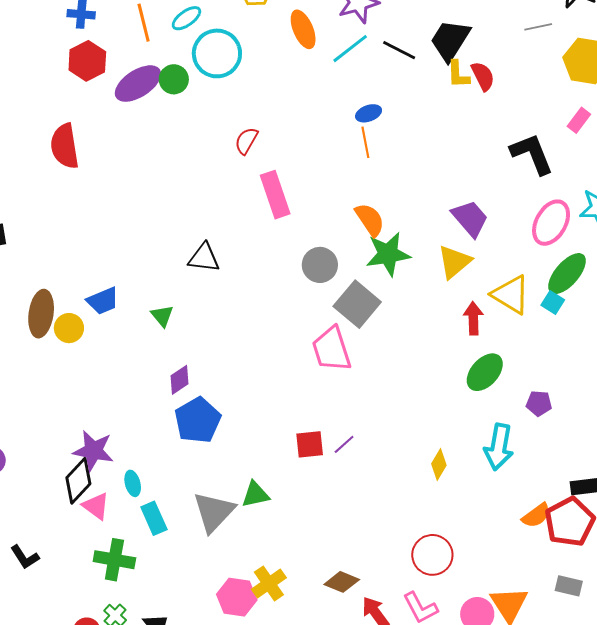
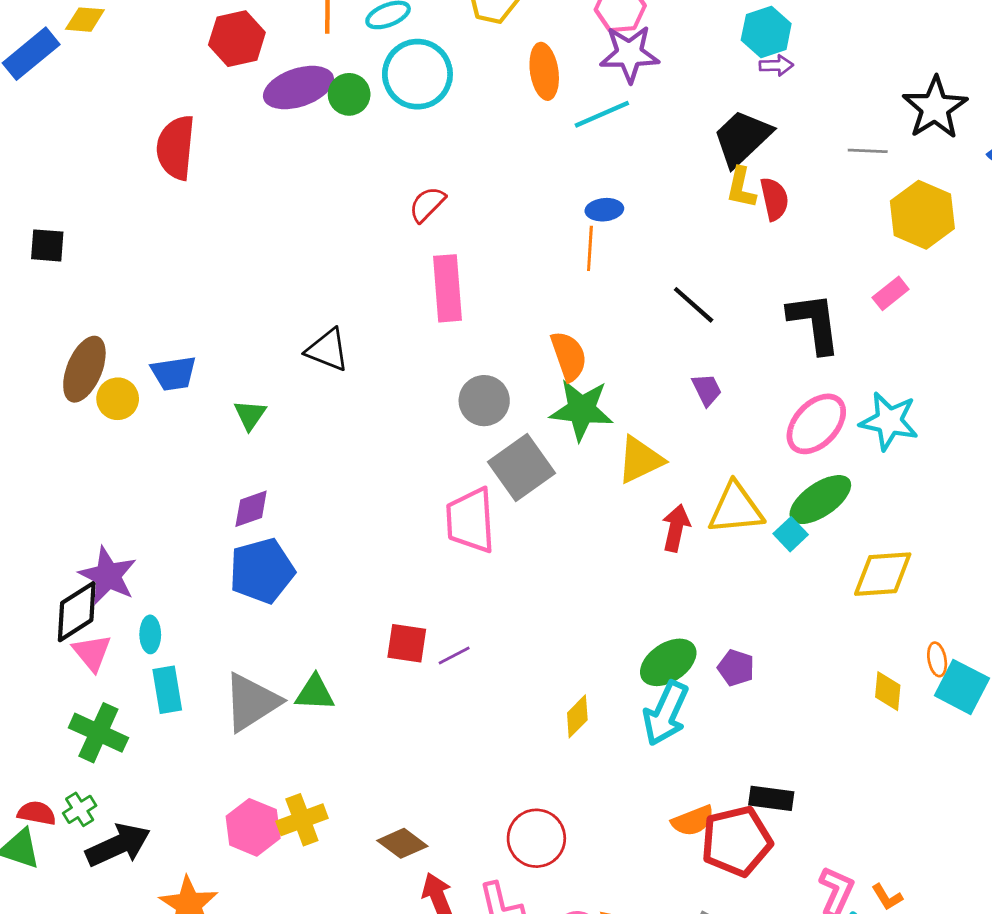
black line: (399, 50) -> (694, 305), moved
purple trapezoid: (470, 218) -> (707, 390), size x0.6
yellow triangle: (454, 262) -> (640, 460), moved
yellow triangle: (511, 295) -> (736, 509), turned -51
green ellipse: (485, 372) -> (668, 662), moved

